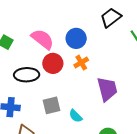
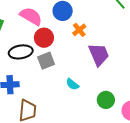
orange cross: (81, 63) -> (79, 30), moved
gray square: (52, 105) -> (46, 61), moved

